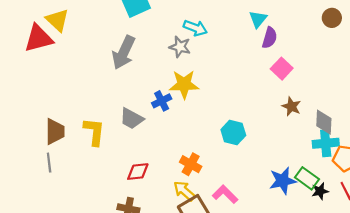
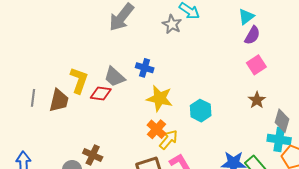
yellow star: (184, 84) -> (160, 98), moved
blue cross: (162, 101) -> (145, 68), turned 30
brown trapezoid: (55, 131) -> (59, 100), moved
red diamond: (138, 172) -> (101, 94), moved
yellow arrow: (184, 191) -> (169, 140), moved, turned 75

